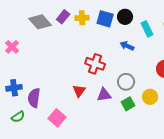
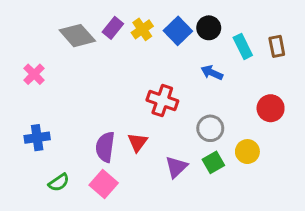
yellow cross: (82, 18) -> (142, 29), turned -32
blue square: (105, 19) -> (178, 31), turned 30
purple triangle: (104, 95) -> (176, 167), moved, turned -35
purple semicircle: (34, 98) -> (105, 147), moved
green semicircle: (18, 117) -> (59, 182), moved

